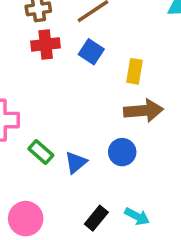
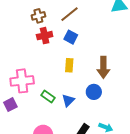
yellow rectangle: (135, 71) -> (69, 65), moved
brown arrow: (143, 111) -> (103, 67), turned 100

